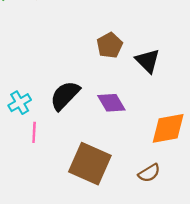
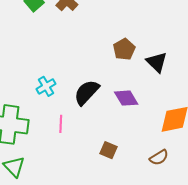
cyan cross: (20, 103) -> (46, 86), moved
brown square: (90, 164) -> (108, 150), size x0.5

